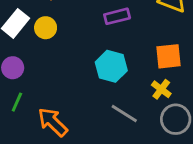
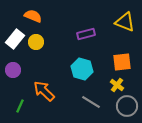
green line: (17, 102) -> (20, 106), moved
orange arrow: (53, 122) -> (44, 91), moved

